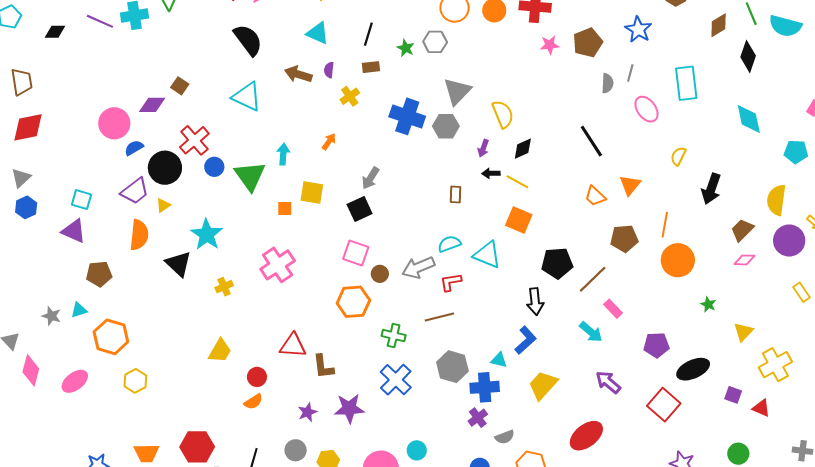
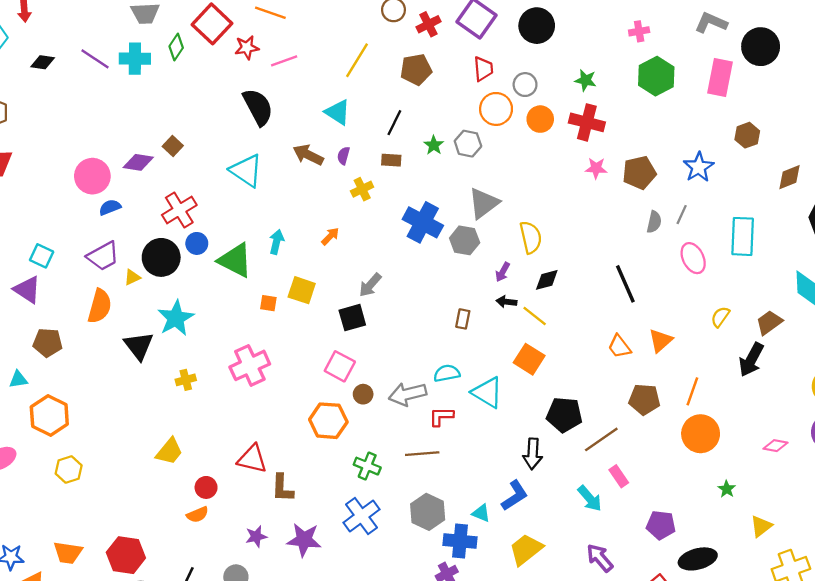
black circle: (165, 168) -> (161, 257), moved
green triangle: (250, 176) -> (235, 260), turned -36
brown trapezoid: (742, 230) -> (769, 322), moved

